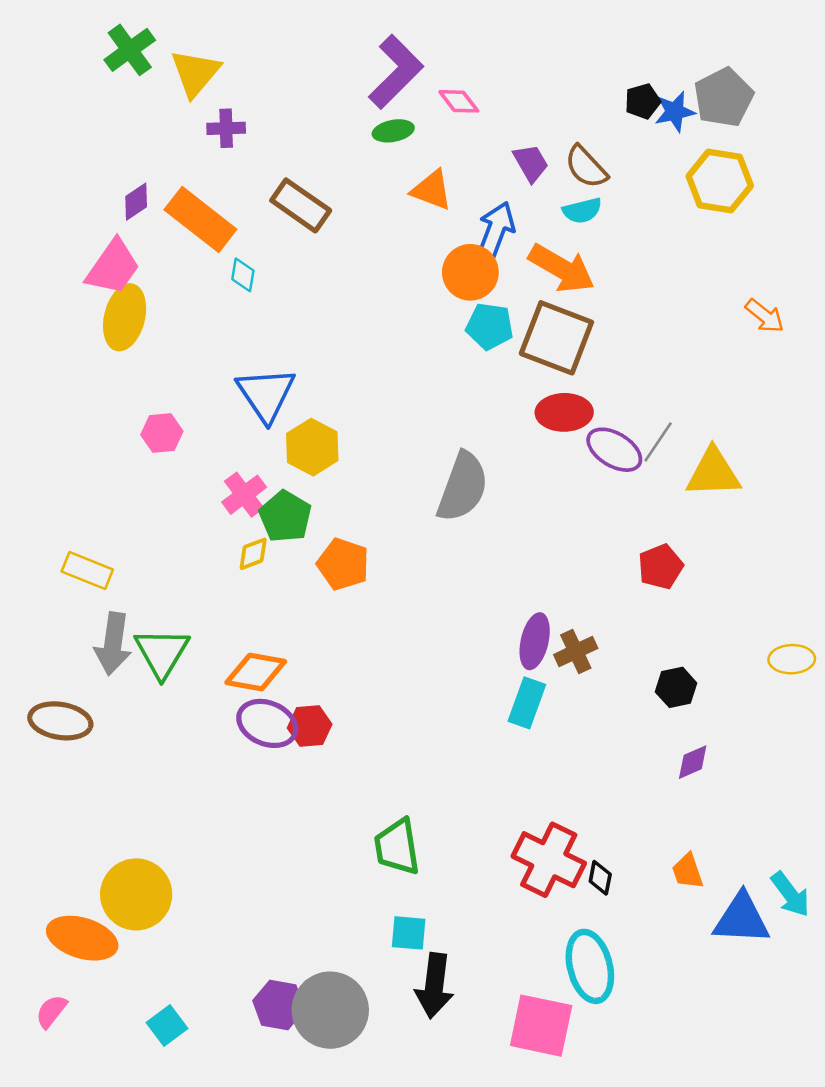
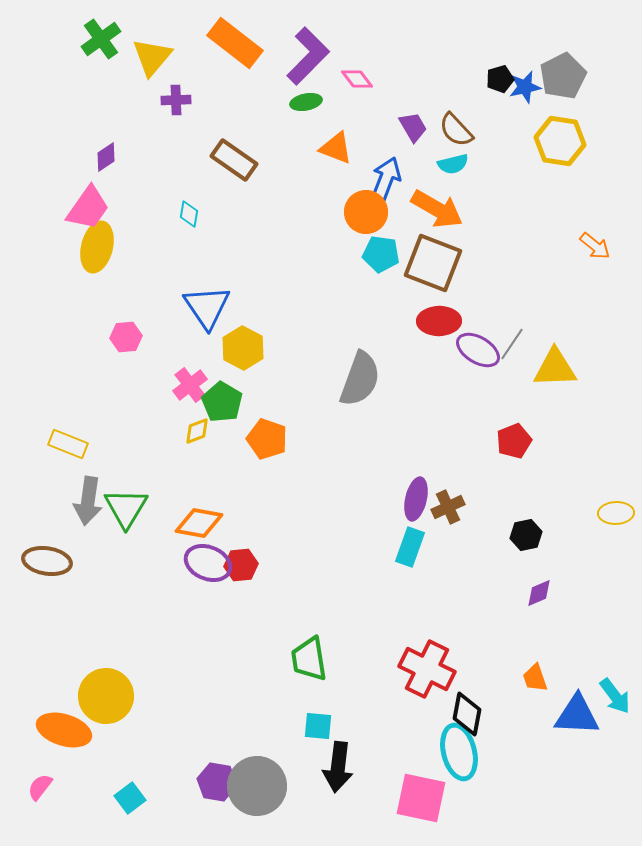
orange rectangle: (200, 220) -> (235, 43), moved
black diamond: (600, 878) -> (467, 714), moved, size x1.6

